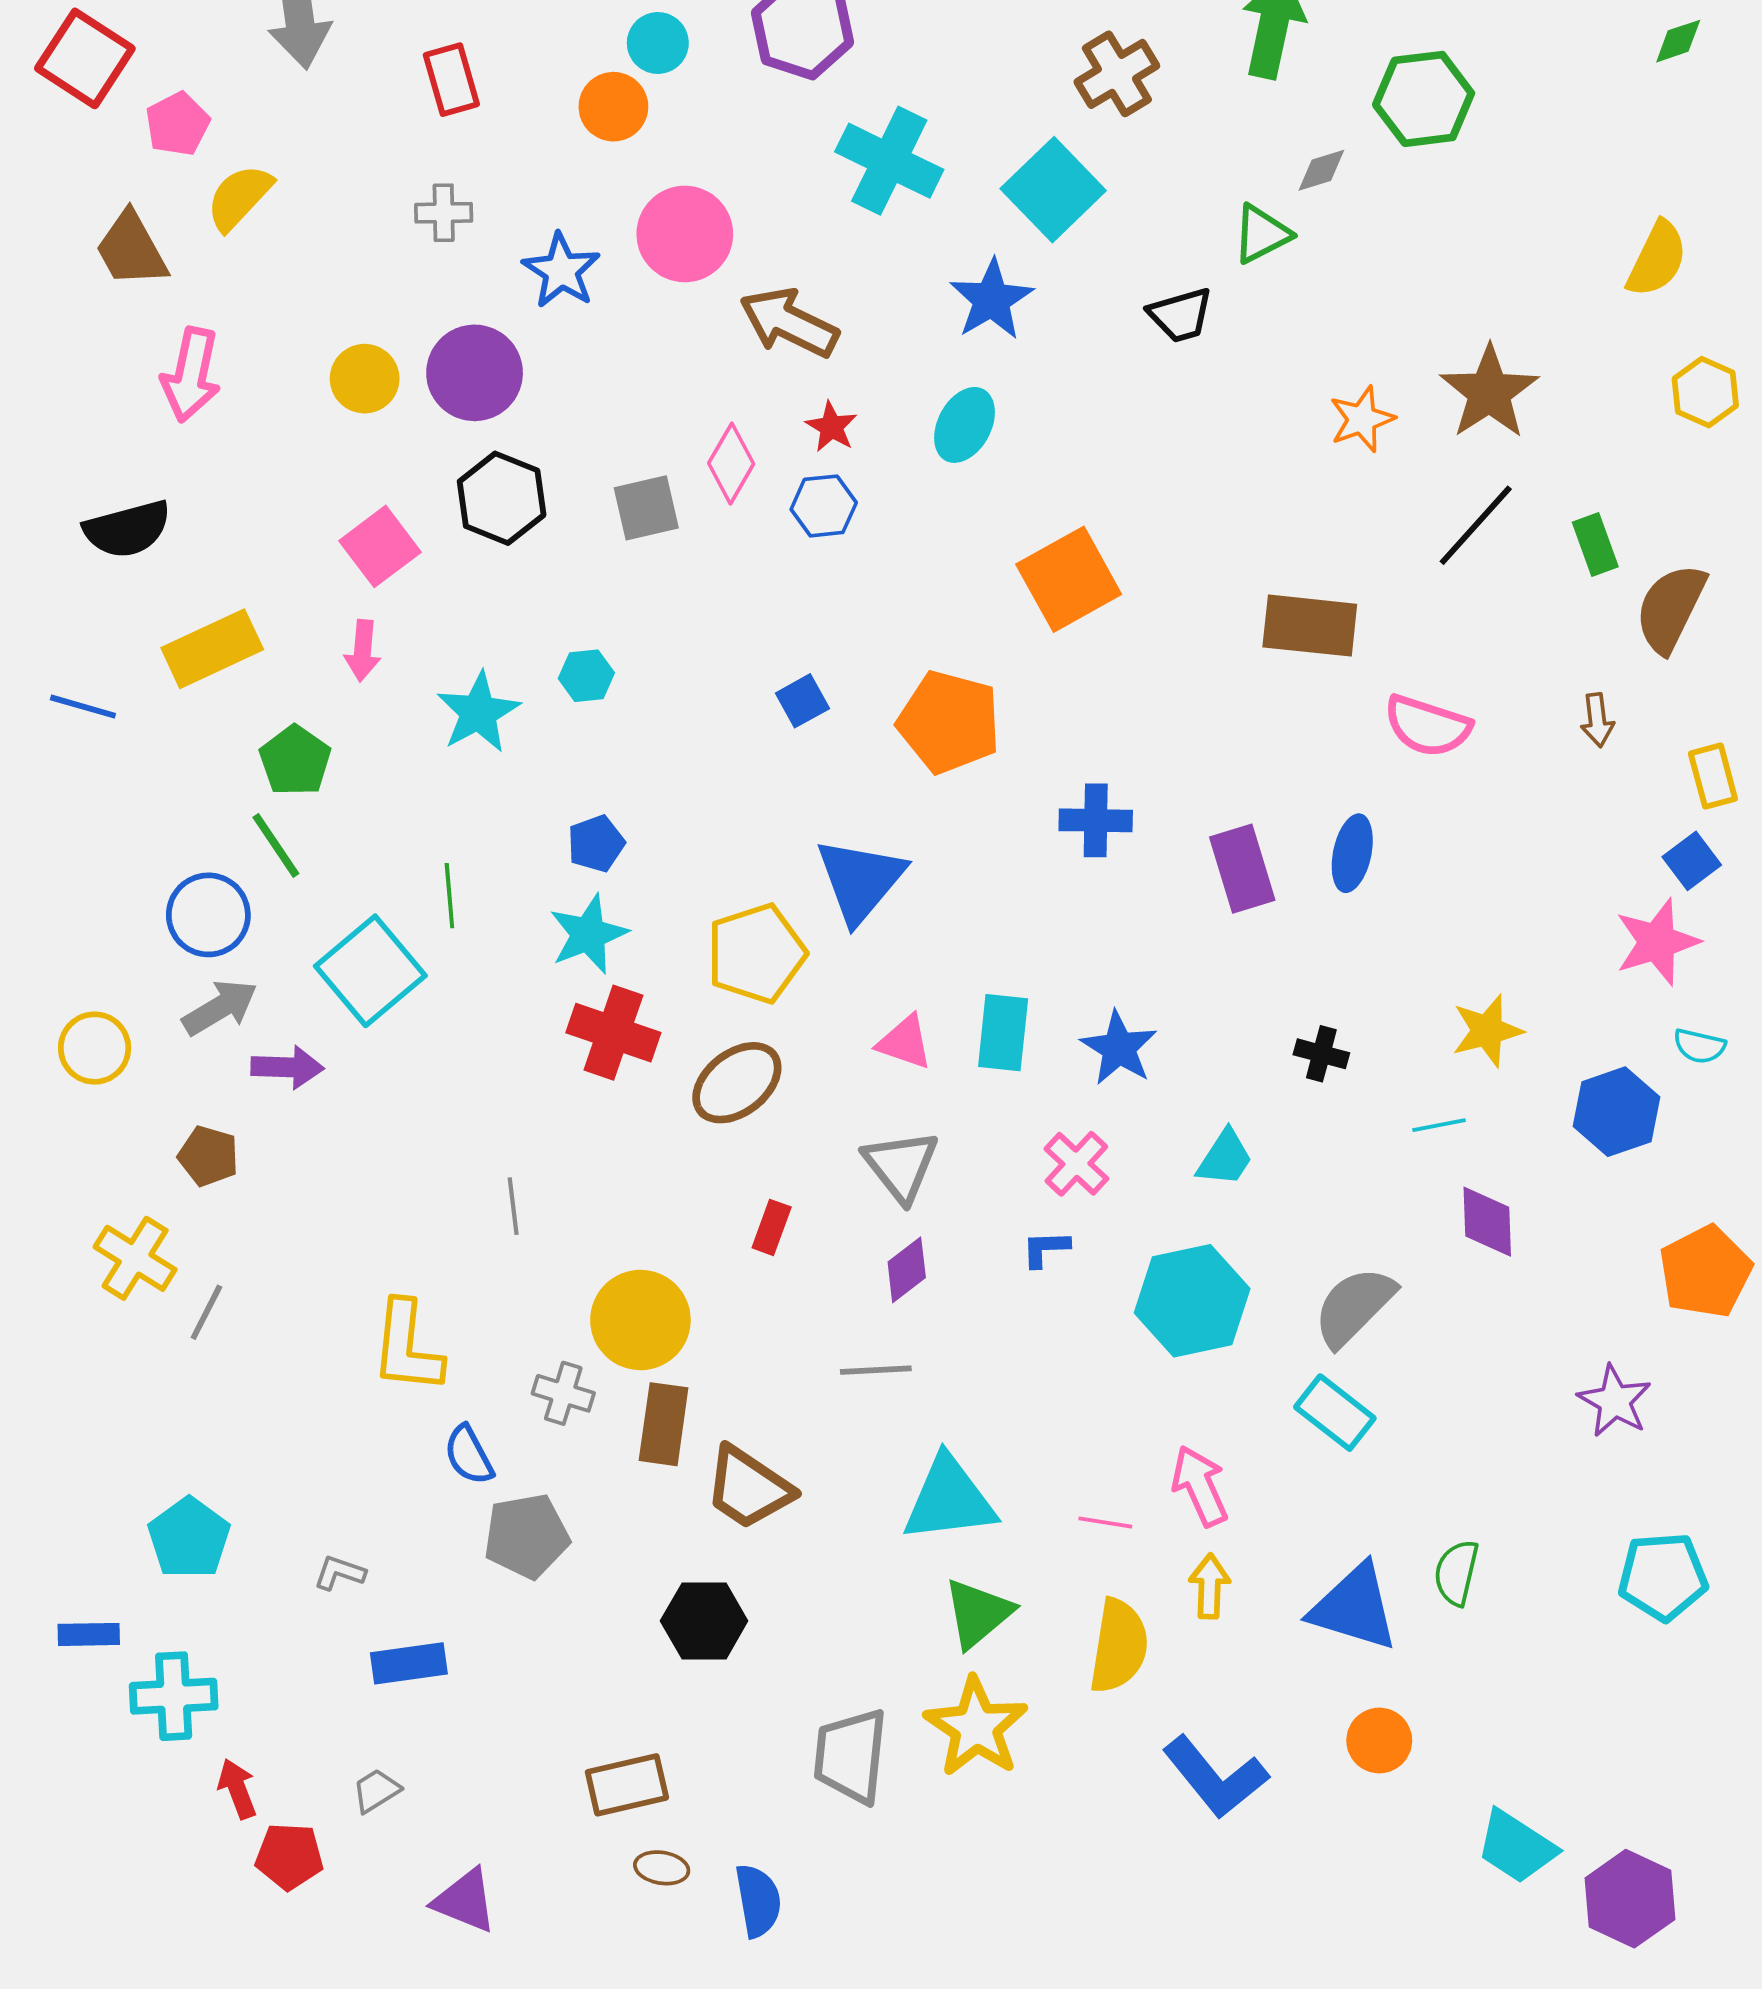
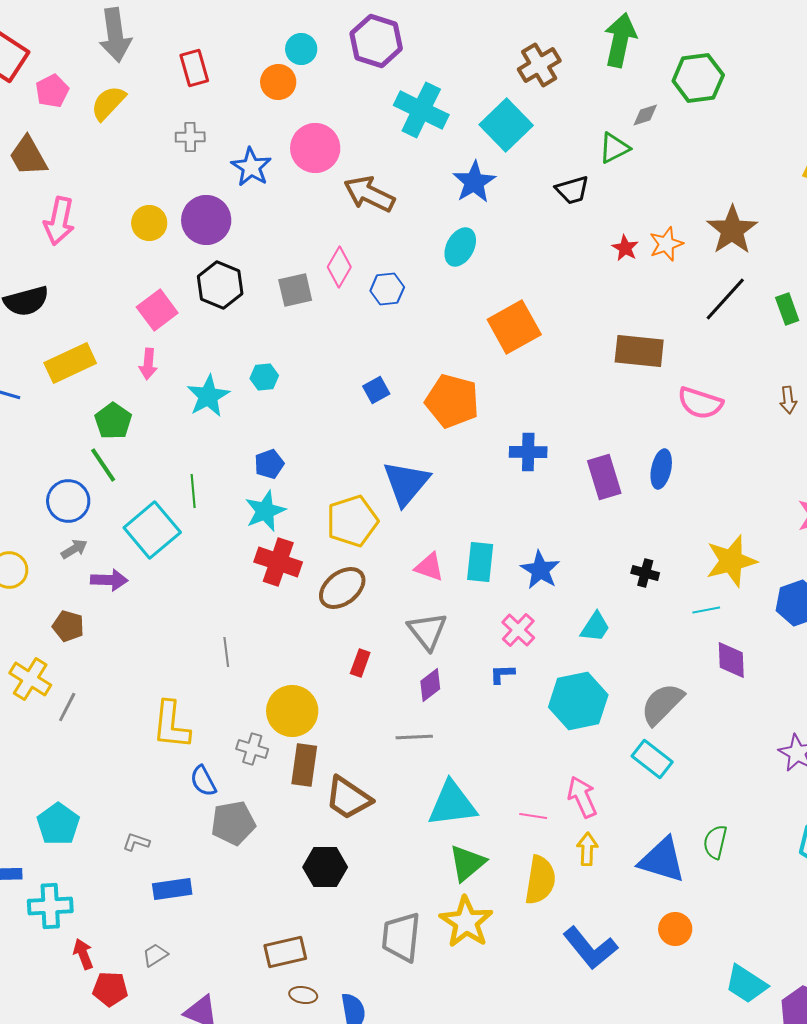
yellow semicircle: (239, 197) -> (108, 103), moved
red star: (831, 427) -> (625, 248), moved
gray arrow: (220, 1008) -> (74, 549), size x0.7
yellow star: (1487, 1031) -> (731, 561), size x1.4

